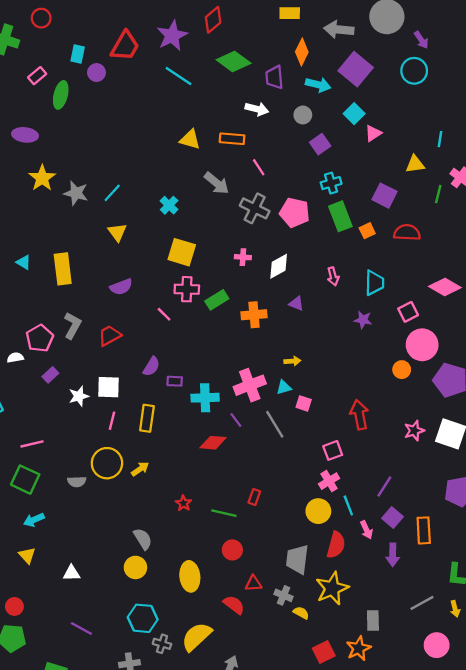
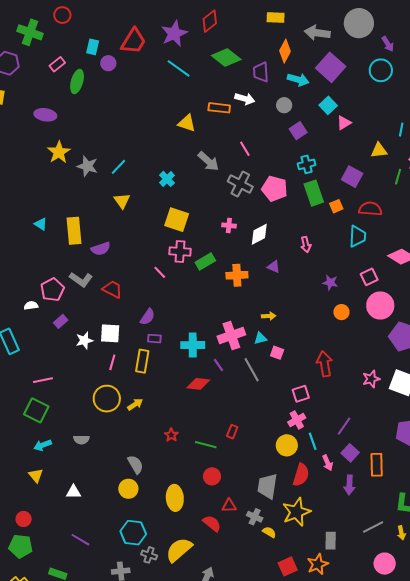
orange rectangle: (232, 139) -> (219, 108), moved
cyan trapezoid: (374, 283) -> (357, 236), moved
purple semicircle: (121, 287) -> (101, 249), moved
gray L-shape: (73, 325) -> (81, 279), turned 95
red trapezoid: (110, 336) -> (112, 289), turned 55
orange circle: (402, 370) -> (341, 312), moved
purple rectangle: (175, 381) -> (154, 339), moved
gray semicircle: (77, 482) -> (81, 440), moved

